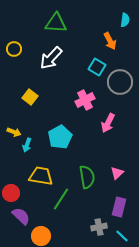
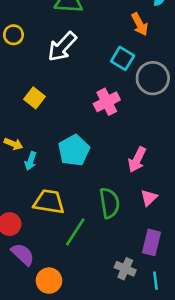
pink arrow: (108, 123) -> (137, 160), moved
gray cross: (99, 227) -> (125, 269), turned 35
cyan line: (122, 236) -> (155, 281), turned 40

